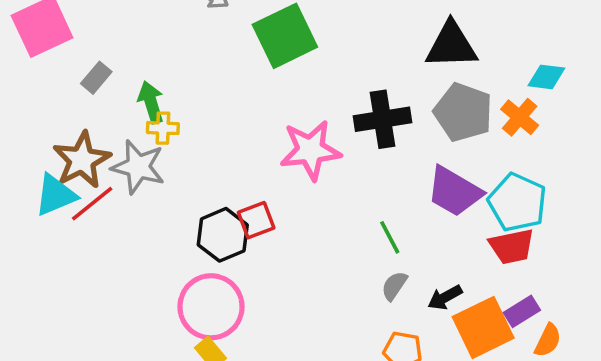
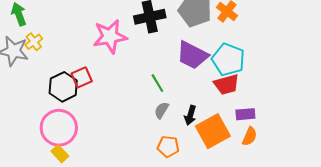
yellow cross: (163, 128) -> (34, 42), moved, turned -36
black arrow: (445, 297) -> (190, 115), turned -42
purple rectangle: (522, 311) -> (245, 114), moved, turned 30

